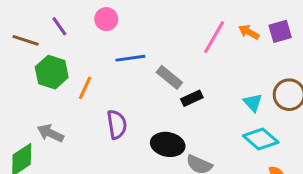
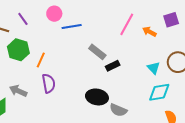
orange arrow: (249, 32) -> (149, 32), moved
blue line: (130, 58) -> (72, 27), moved
purple semicircle: (117, 124) -> (49, 83), moved
cyan diamond: (261, 139) -> (159, 92), turned -50

